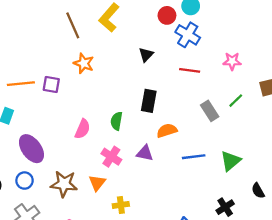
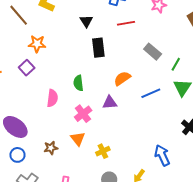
purple square: (51, 85) -> (27, 68), moved, turned -35
black rectangle: (149, 101) -> (98, 48), moved
green line: (236, 101) -> (176, 64), moved
pink cross: (111, 157) -> (83, 114), turned 36
brown star: (64, 184) -> (51, 148), size x0.6

